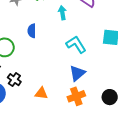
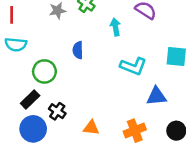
cyan L-shape: (76, 45) -> (133, 66), turned 145
blue triangle: (77, 73) -> (156, 96), moved, turned 36

